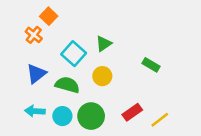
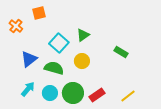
orange square: (49, 16) -> (39, 13), turned 32
orange cross: (34, 35) -> (16, 26), moved
cyan arrow: (35, 111) -> (28, 89), turned 126
red rectangle: (132, 112) -> (97, 95), moved

